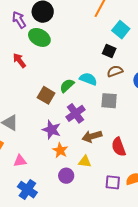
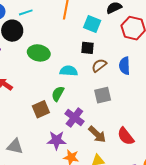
green ellipse: (39, 37) -> (39, 53), moved
cyan semicircle: (88, 79) -> (69, 71), moved
brown square: (46, 95) -> (41, 109), turned -36
brown arrow: (92, 136) -> (97, 134), turned -102

